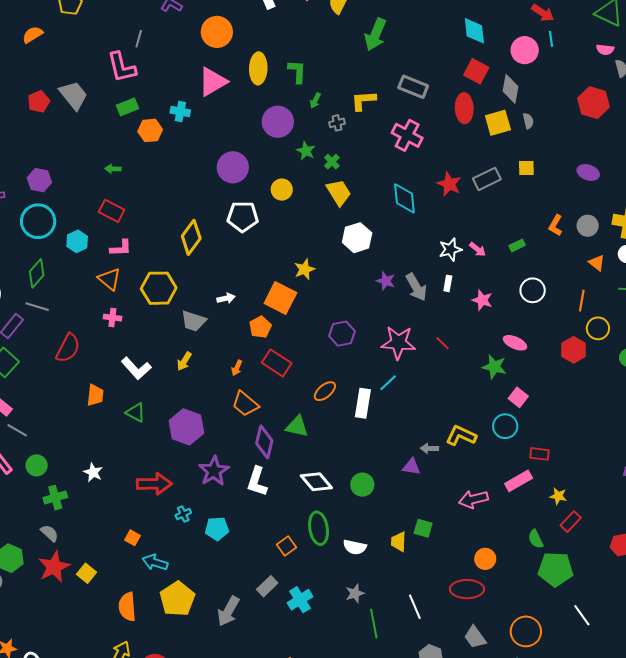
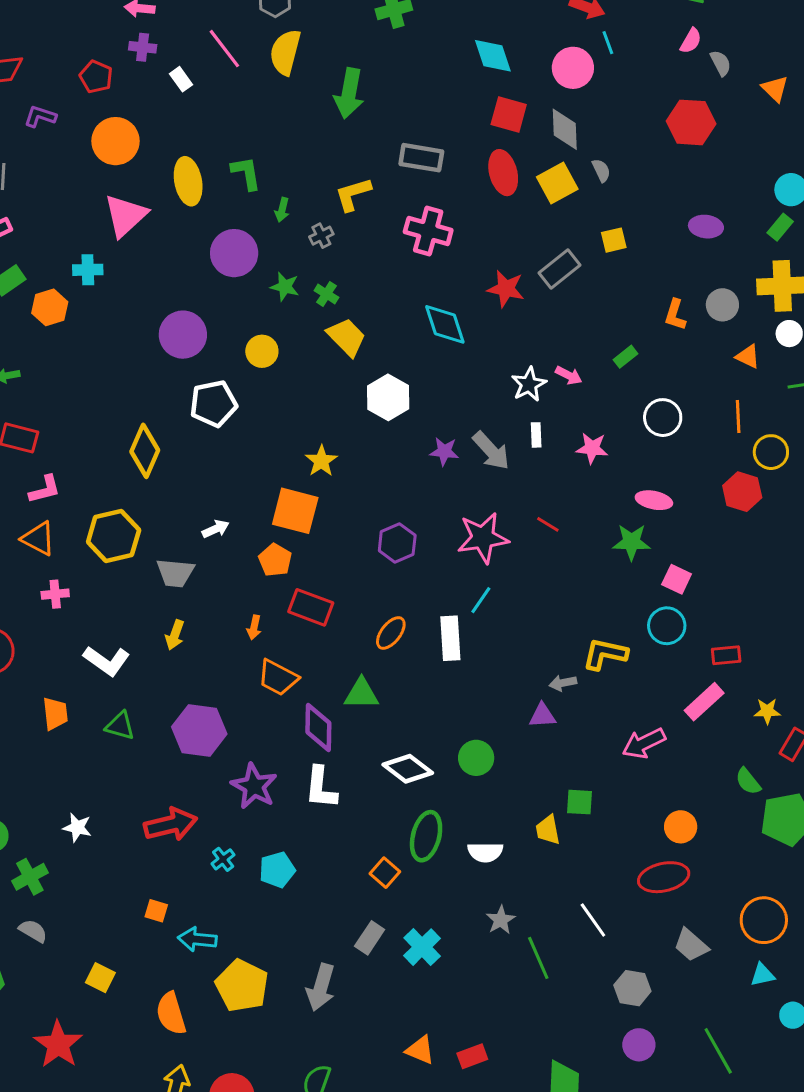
pink semicircle: (605, 50) -> (691, 41), turned -54
green ellipse: (319, 528) -> (426, 836), turned 36
red star: (54, 567) -> (58, 1044), moved

